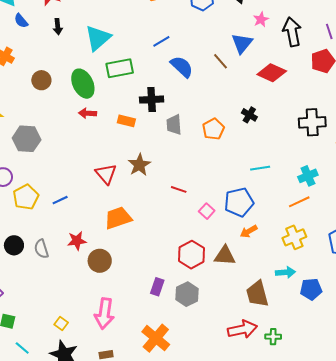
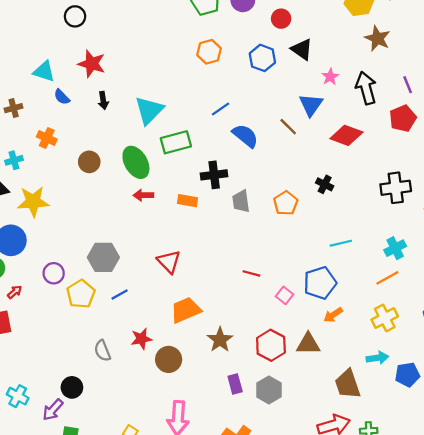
gray hexagon: (27, 139) -> (103, 257), moved
brown star: (139, 165) -> (220, 340), moved
black circle: (14, 245) -> (72, 387), moved
purple rectangle: (157, 287) -> (235, 384), turned -30

